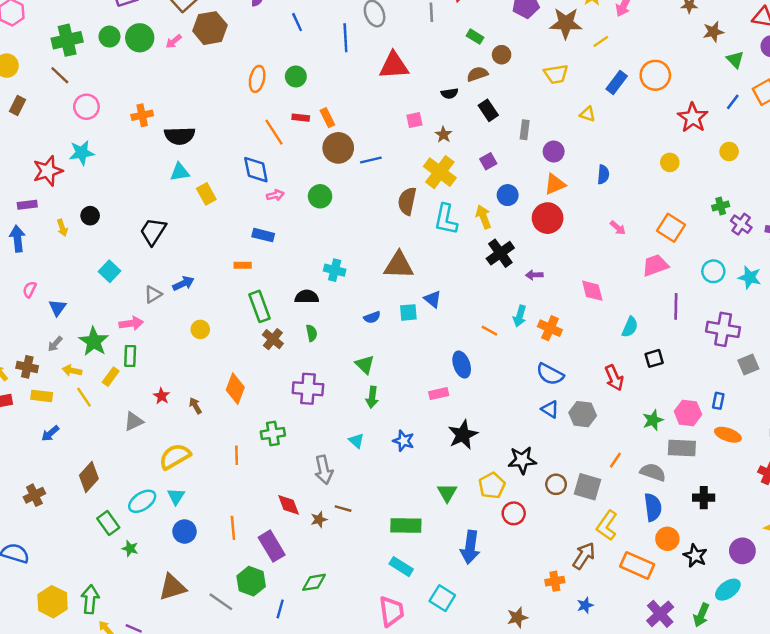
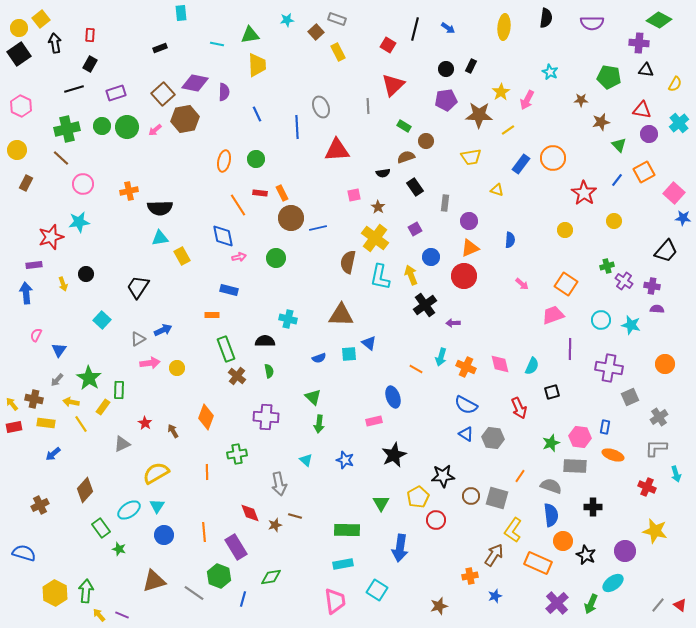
pink diamond: (592, 291) -> (500, 364), moved
pink arrow: (131, 323) -> (150, 363), moved
cyan rectangle: (401, 567) -> (343, 564), turned -42

